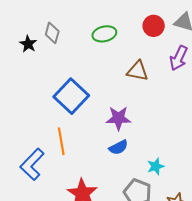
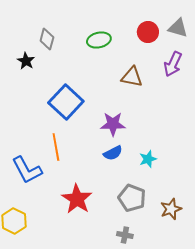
black star: (28, 44) -> (26, 61), moved
blue L-shape: (32, 164) -> (27, 170), turned -72
cyan star: (156, 166) -> (148, 159), moved

